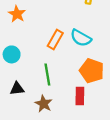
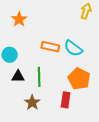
orange rectangle: (55, 39) -> (50, 47), turned 66
black triangle: (17, 89) -> (18, 76), moved

